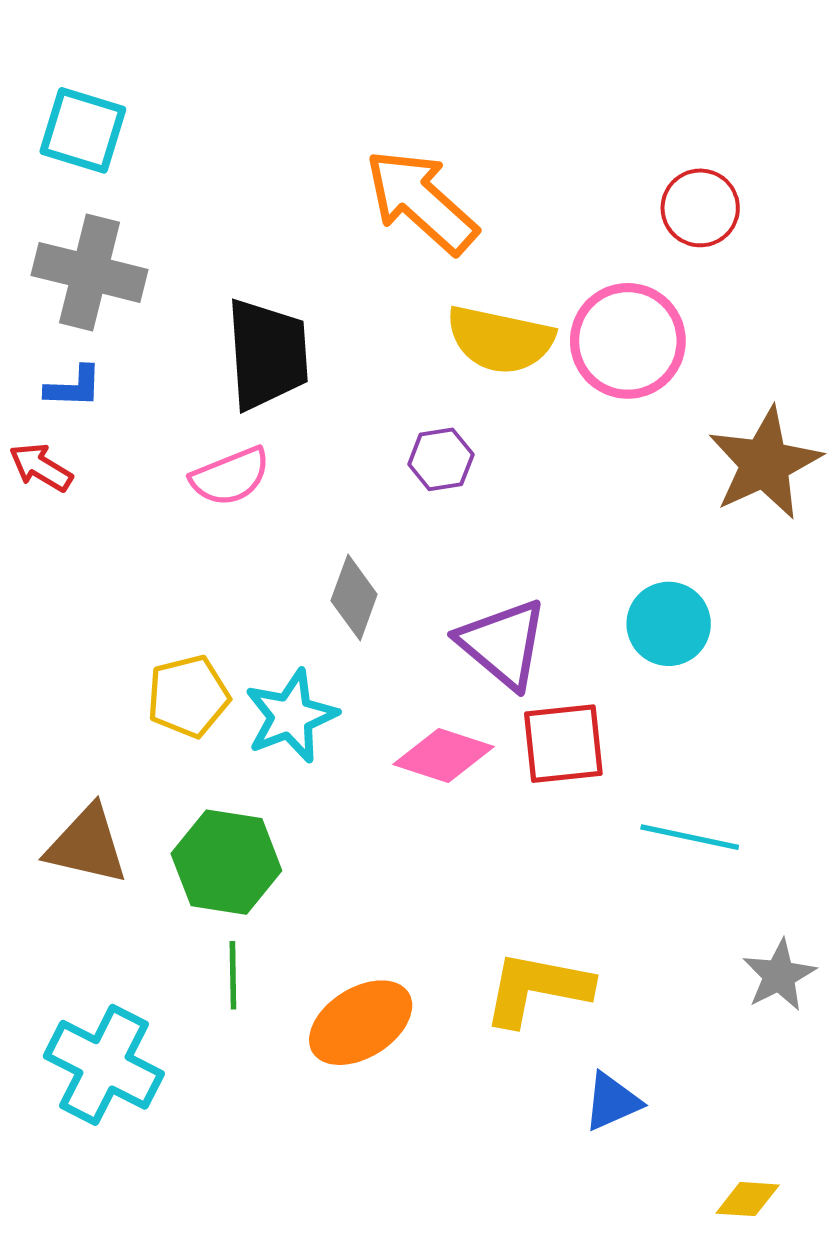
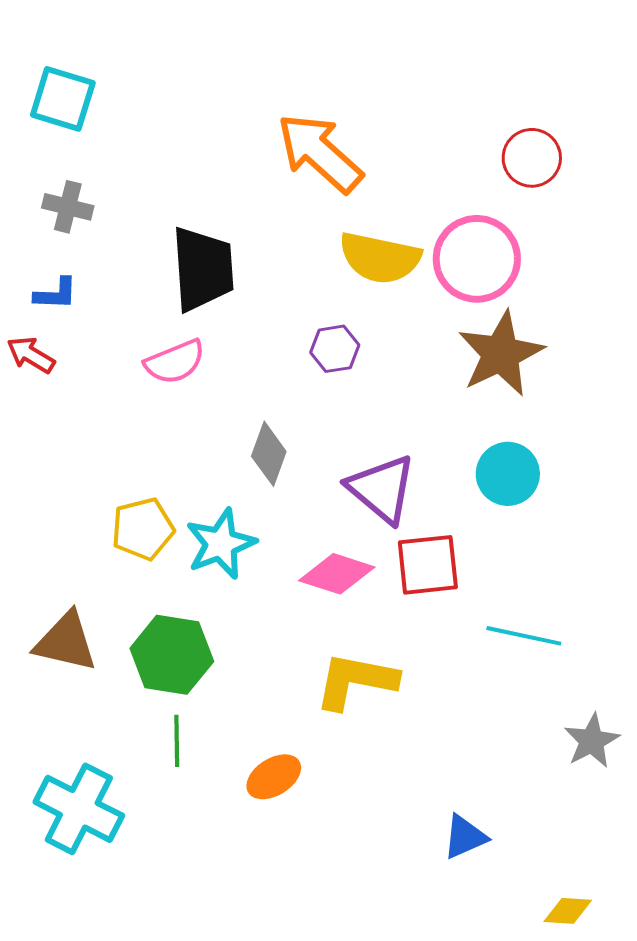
gray cross: (90, 272) -> (68, 207), size x0.6
brown star: (765, 463) -> (501, 354), moved
yellow L-shape: (537, 988) -> (356, 681), moved
orange ellipse: (361, 1023) -> (274, 777), size x0.7

